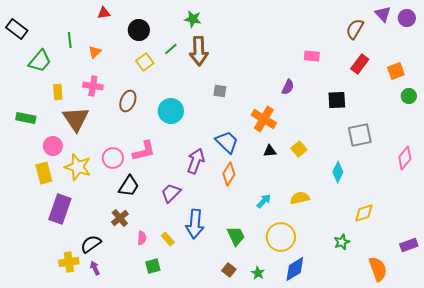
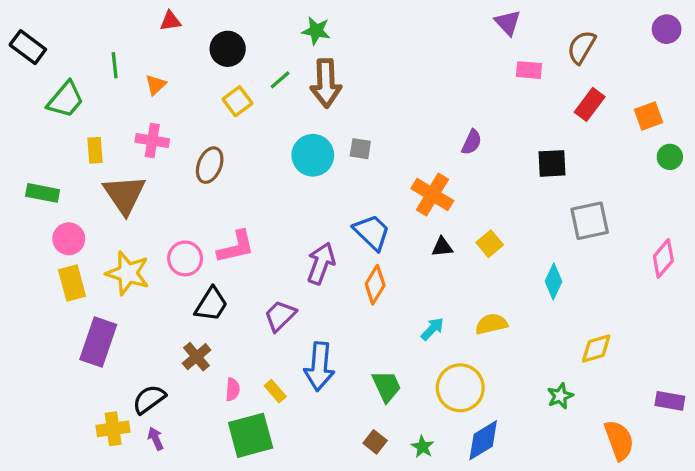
purple triangle: (383, 14) -> (508, 23), moved
pink rectangle: (312, 56) -> (529, 70), moved
cyan circle: (171, 111) -> (313, 155), moved
pink circle: (53, 146) -> (69, 239), moved
purple rectangle: (409, 245) -> (670, 401), turned 30
green square: (153, 266) -> (251, 435), size x1.8

